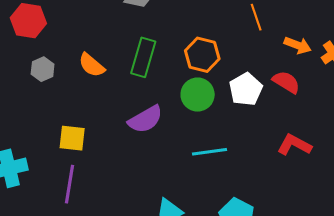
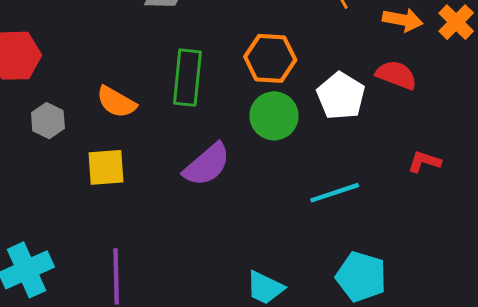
yellow square: (72, 138) -> (106, 167), moved
red L-shape: (294, 145) -> (424, 162), size x0.7
cyan line: (209, 152) -> (335, 193), moved

